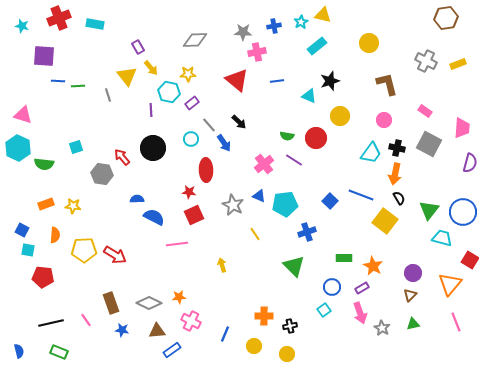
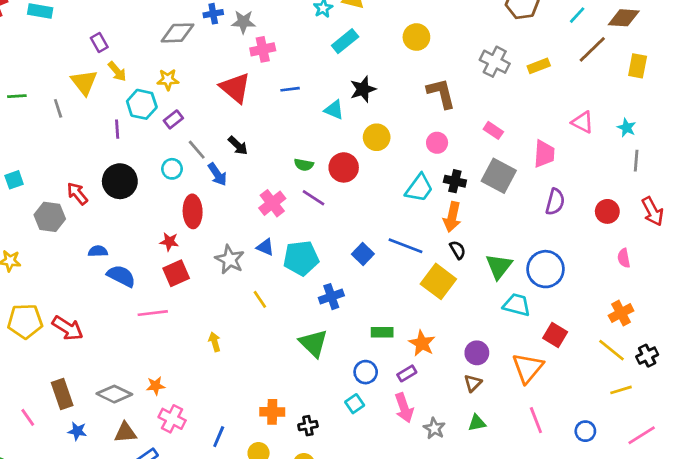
blue cross: (274, 26) -> (213, 14), moved

